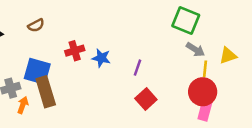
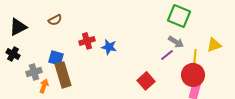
gray arrow: (195, 49) -> (176, 42), moved
purple line: (137, 68) -> (167, 55), moved, turned 32
blue square: (37, 71) -> (56, 58), size x0.7

